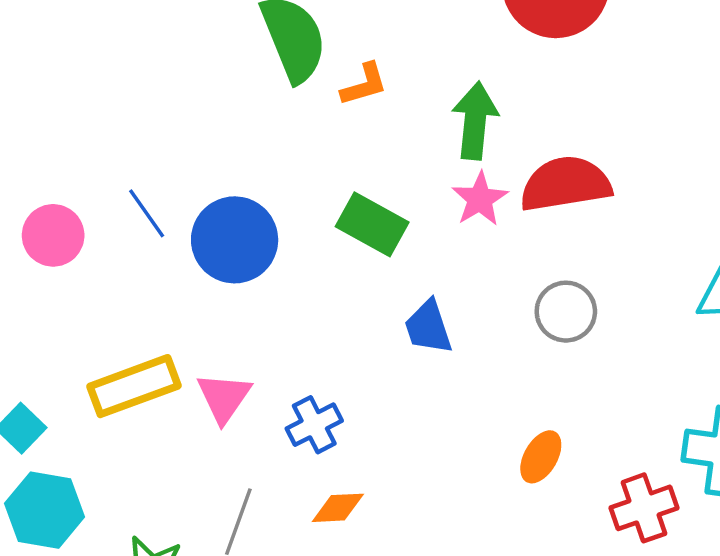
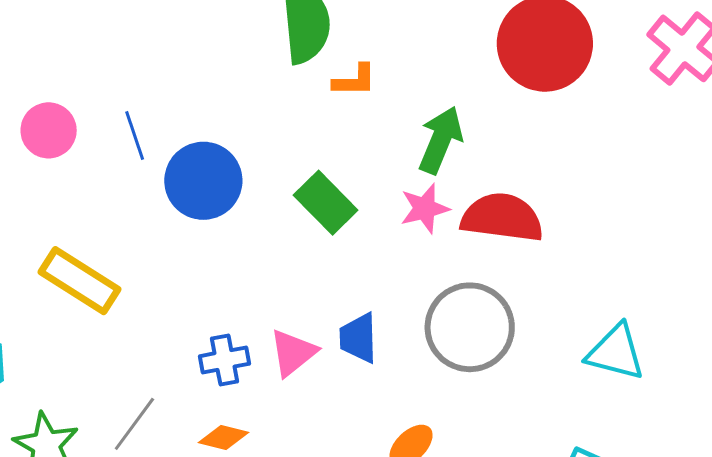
gray circle: (566, 312) -> (470, 327), size x1.6
blue trapezoid: (428, 327) -> (358, 338), moved
yellow rectangle: (134, 386) -> (79, 281), turned 36
pink triangle: (224, 397) -> (293, 353), moved

